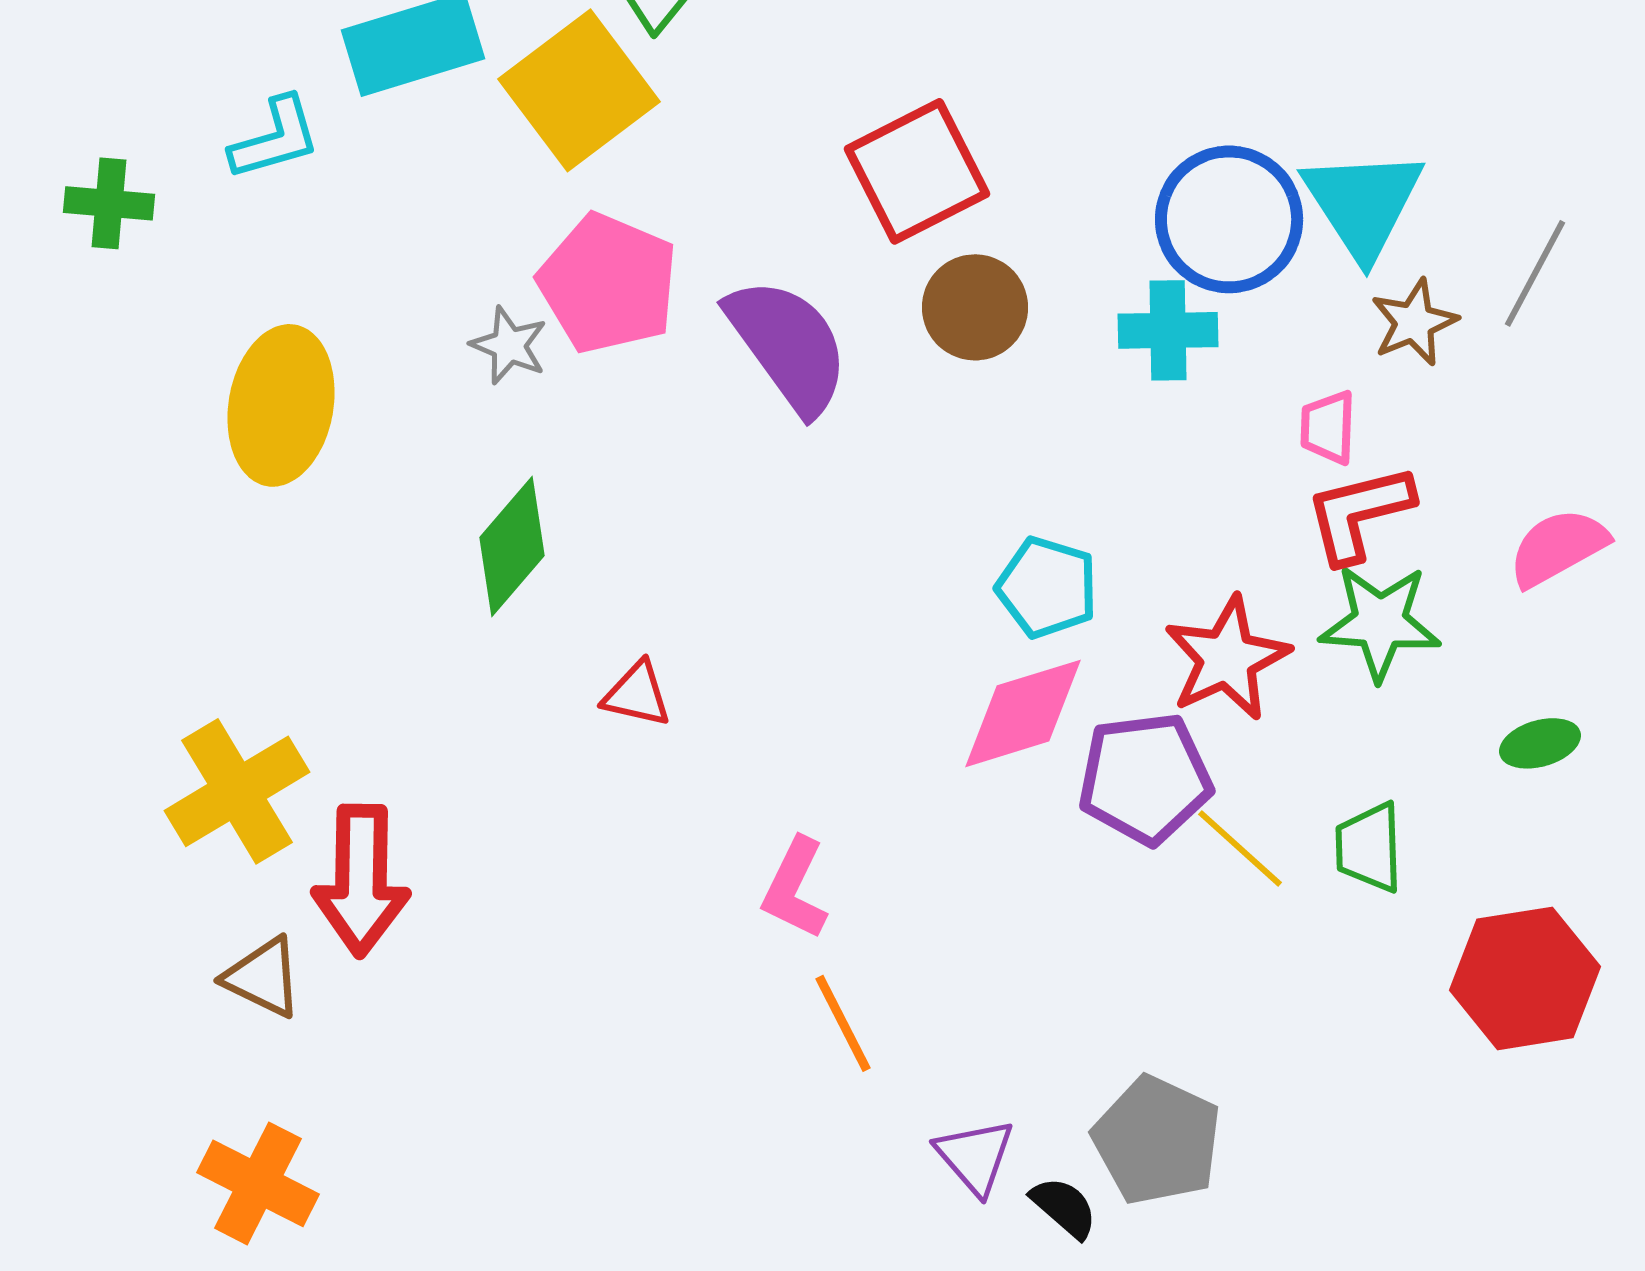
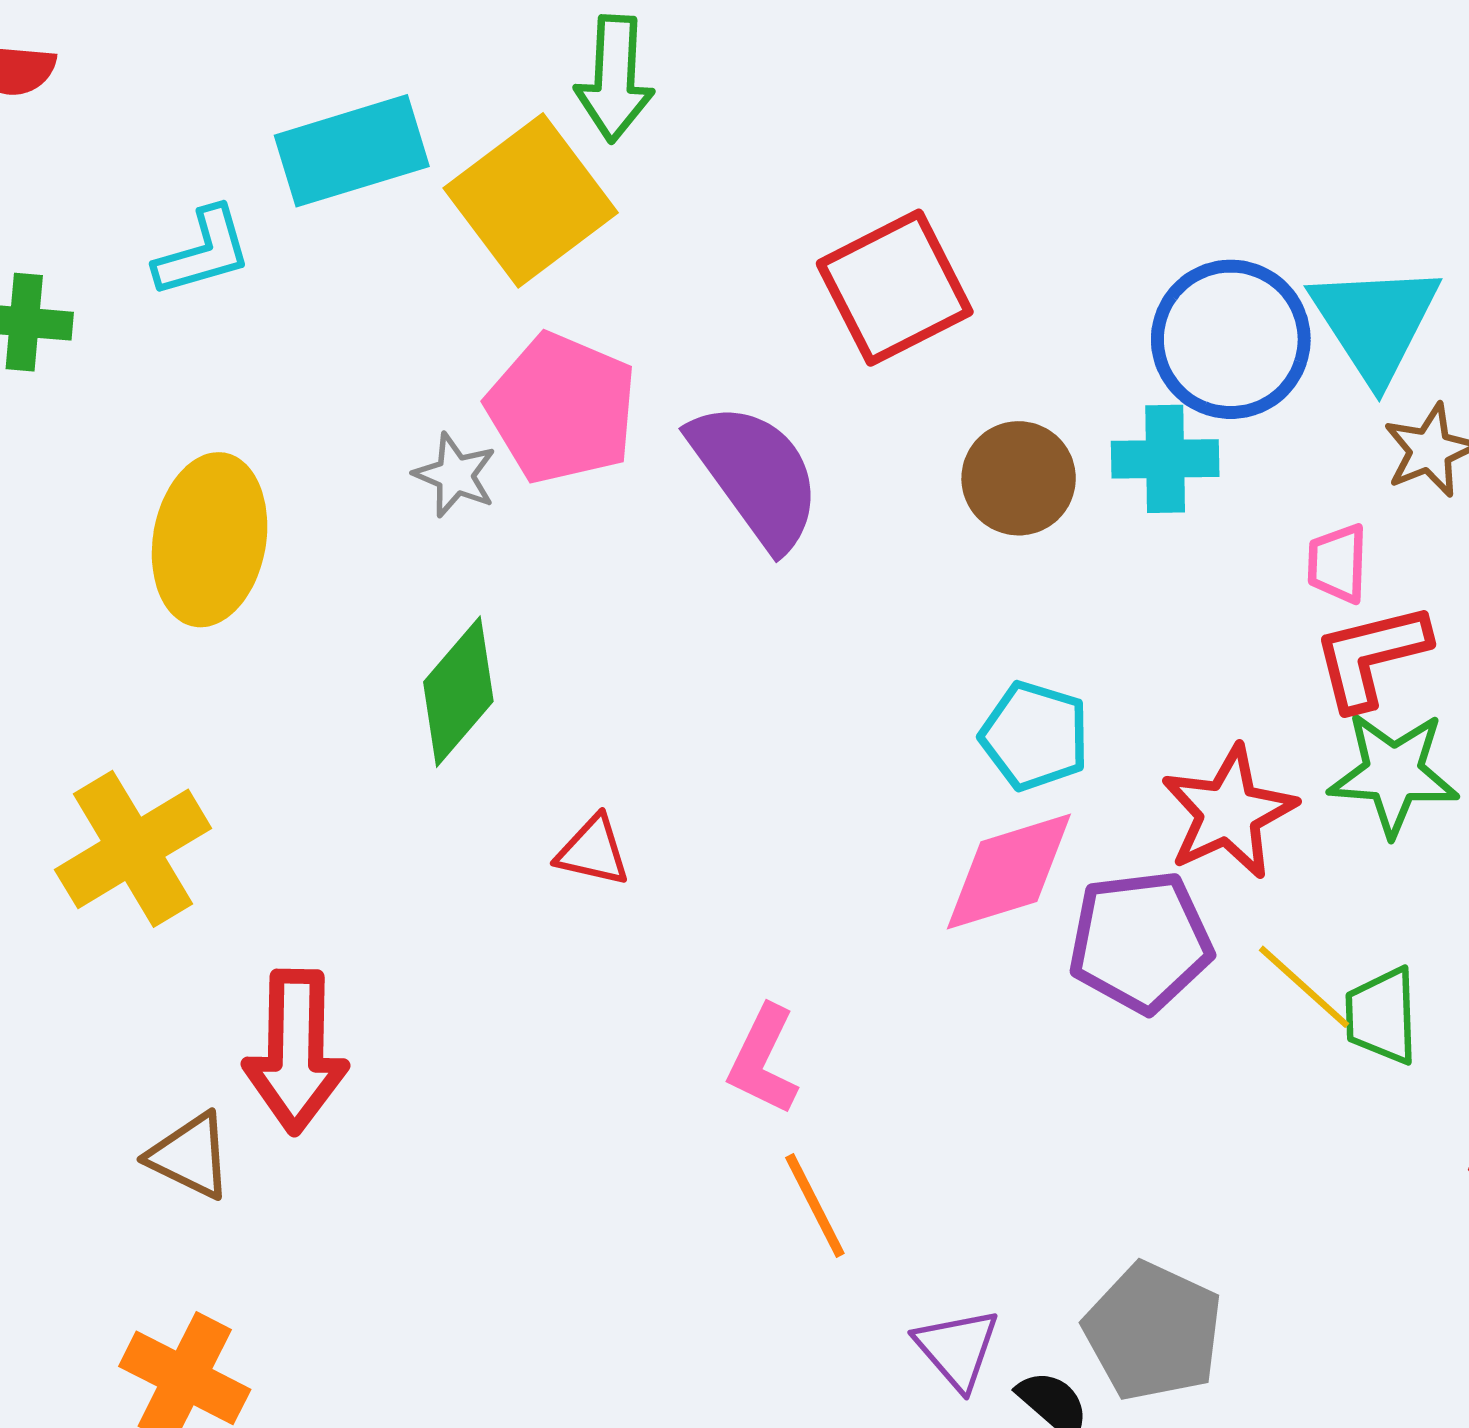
brown circle: (975, 307) -> (1019, 478), moved
yellow cross: (237, 791) -> (133, 849), moved
yellow line: (1240, 848) -> (1304, 987), moved

